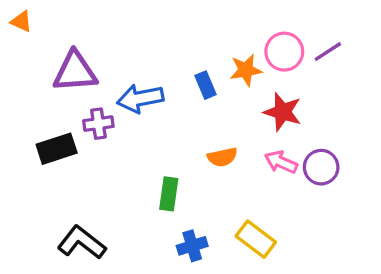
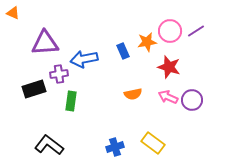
green rectangle: (169, 194) -> (71, 101), moved

